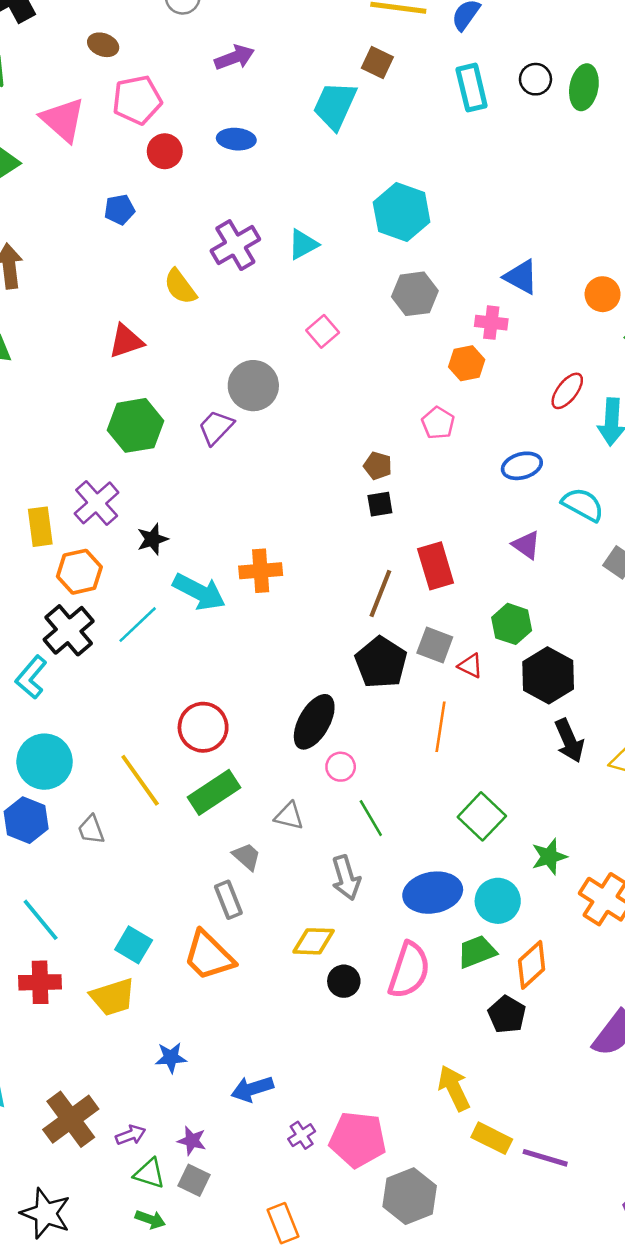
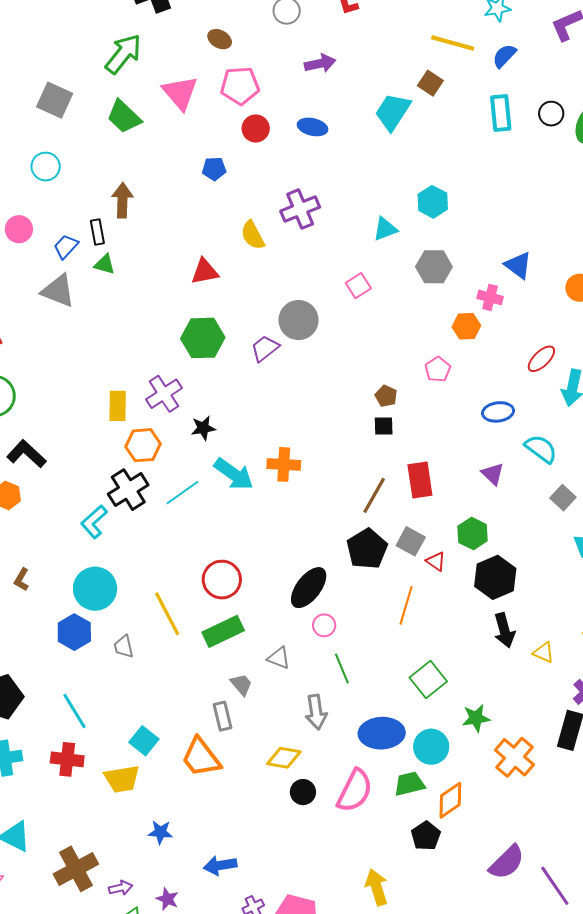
cyan hexagon: (402, 212) -> (433, 202), size x0.7
cyan triangle: (303, 244) -> (385, 229), moved

